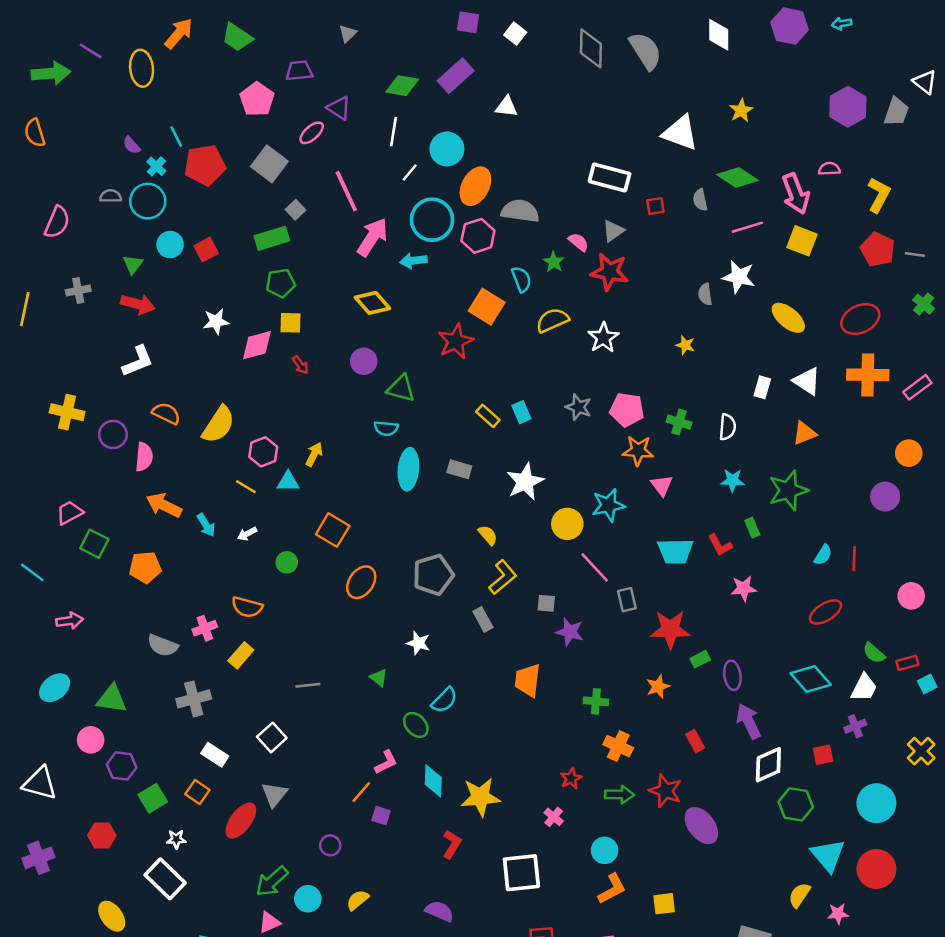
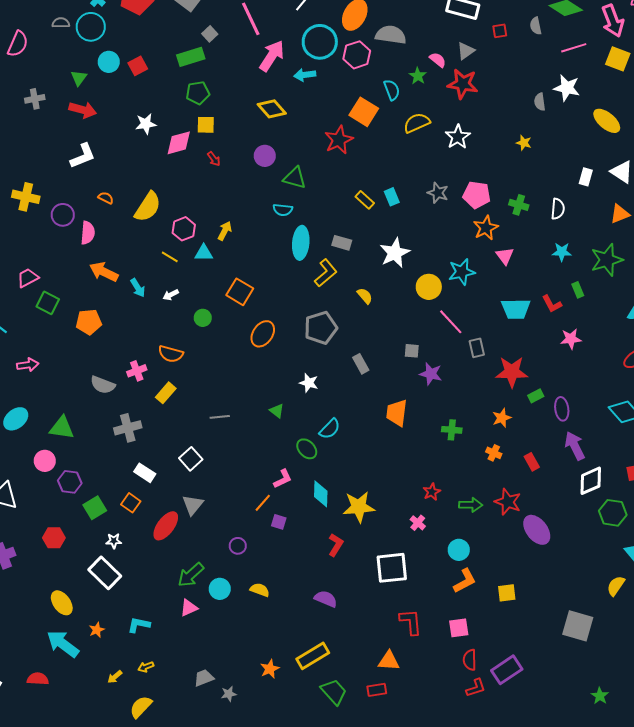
orange semicircle: (166, 413) -> (106, 198), size x0.7
orange star: (638, 451) -> (486, 228), turned -30
yellow L-shape: (503, 577) -> (326, 273), moved
orange cross: (618, 746) -> (494, 453), moved, size x0.7
yellow semicircle: (358, 900) -> (260, 590), turned 60

